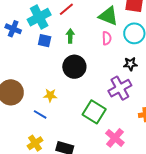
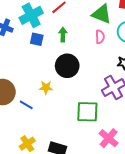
yellow star: (50, 95) -> (46, 87), moved
green square: (94, 112) -> (87, 112), turned -30
blue line: (40, 114) -> (26, 105), moved

